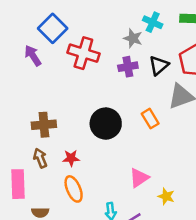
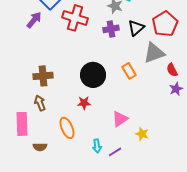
purple arrow: (33, 56) -> (34, 20), turned 72
red star: (71, 158) -> (84, 103), moved

